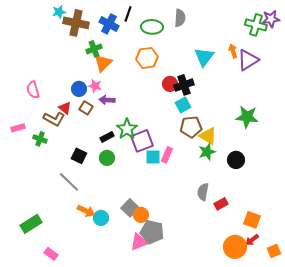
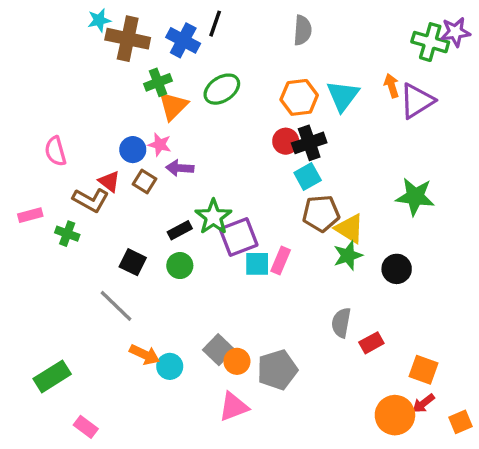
green ellipse: (152, 27) -> (222, 89), moved, turned -35
orange hexagon: (147, 58) -> (299, 97), moved
gray pentagon: (152, 232) -> (277, 370), moved, turned -30

